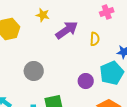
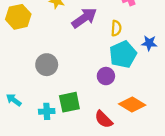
cyan pentagon: (112, 73) -> (123, 54), moved

